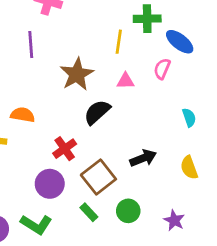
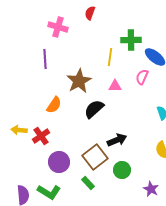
orange semicircle: (23, 115) -> (54, 105), moved, turned 114
red cross: (65, 149) -> (41, 136), moved
black arrow: (143, 158) -> (117, 140), moved
green circle: (128, 211) -> (122, 170), moved

